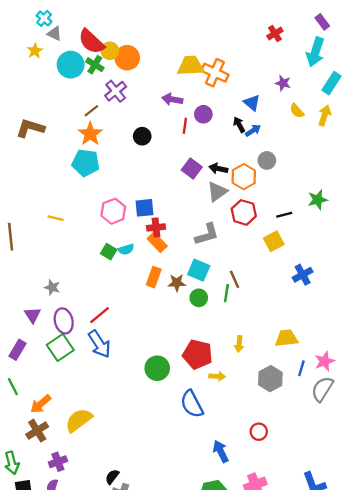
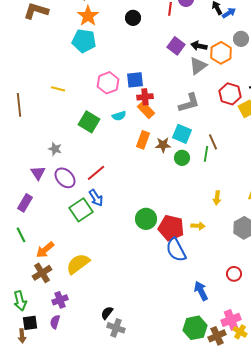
red hexagon: (244, 212) -> (230, 94), moved
green square: (109, 252) -> (89, 122), moved, size x1.5
purple ellipse: (64, 321) -> (65, 178), turned -30
blue arrow: (99, 344) -> (96, 198), size x0.7
green square: (60, 347) -> (81, 210), moved
red pentagon: (198, 354) -> (171, 228), moved

